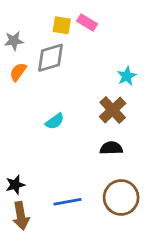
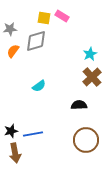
brown cross: (113, 110) -> (92, 77), moved
blue line: (67, 202) -> (33, 134), moved

